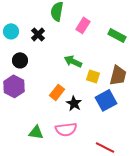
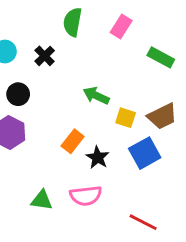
pink rectangle: (83, 25) -> (121, 26), moved
brown trapezoid: (118, 75) -> (162, 116), turned 50

